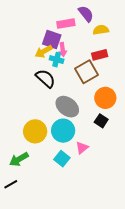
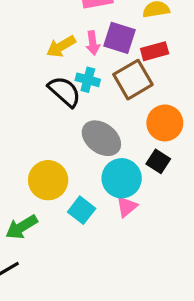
purple square: (52, 39) -> (119, 38), moved
cyan cross: (57, 60) -> (88, 80), moved
cyan circle: (63, 131) -> (122, 178), moved
cyan square: (62, 159) -> (82, 210), moved

